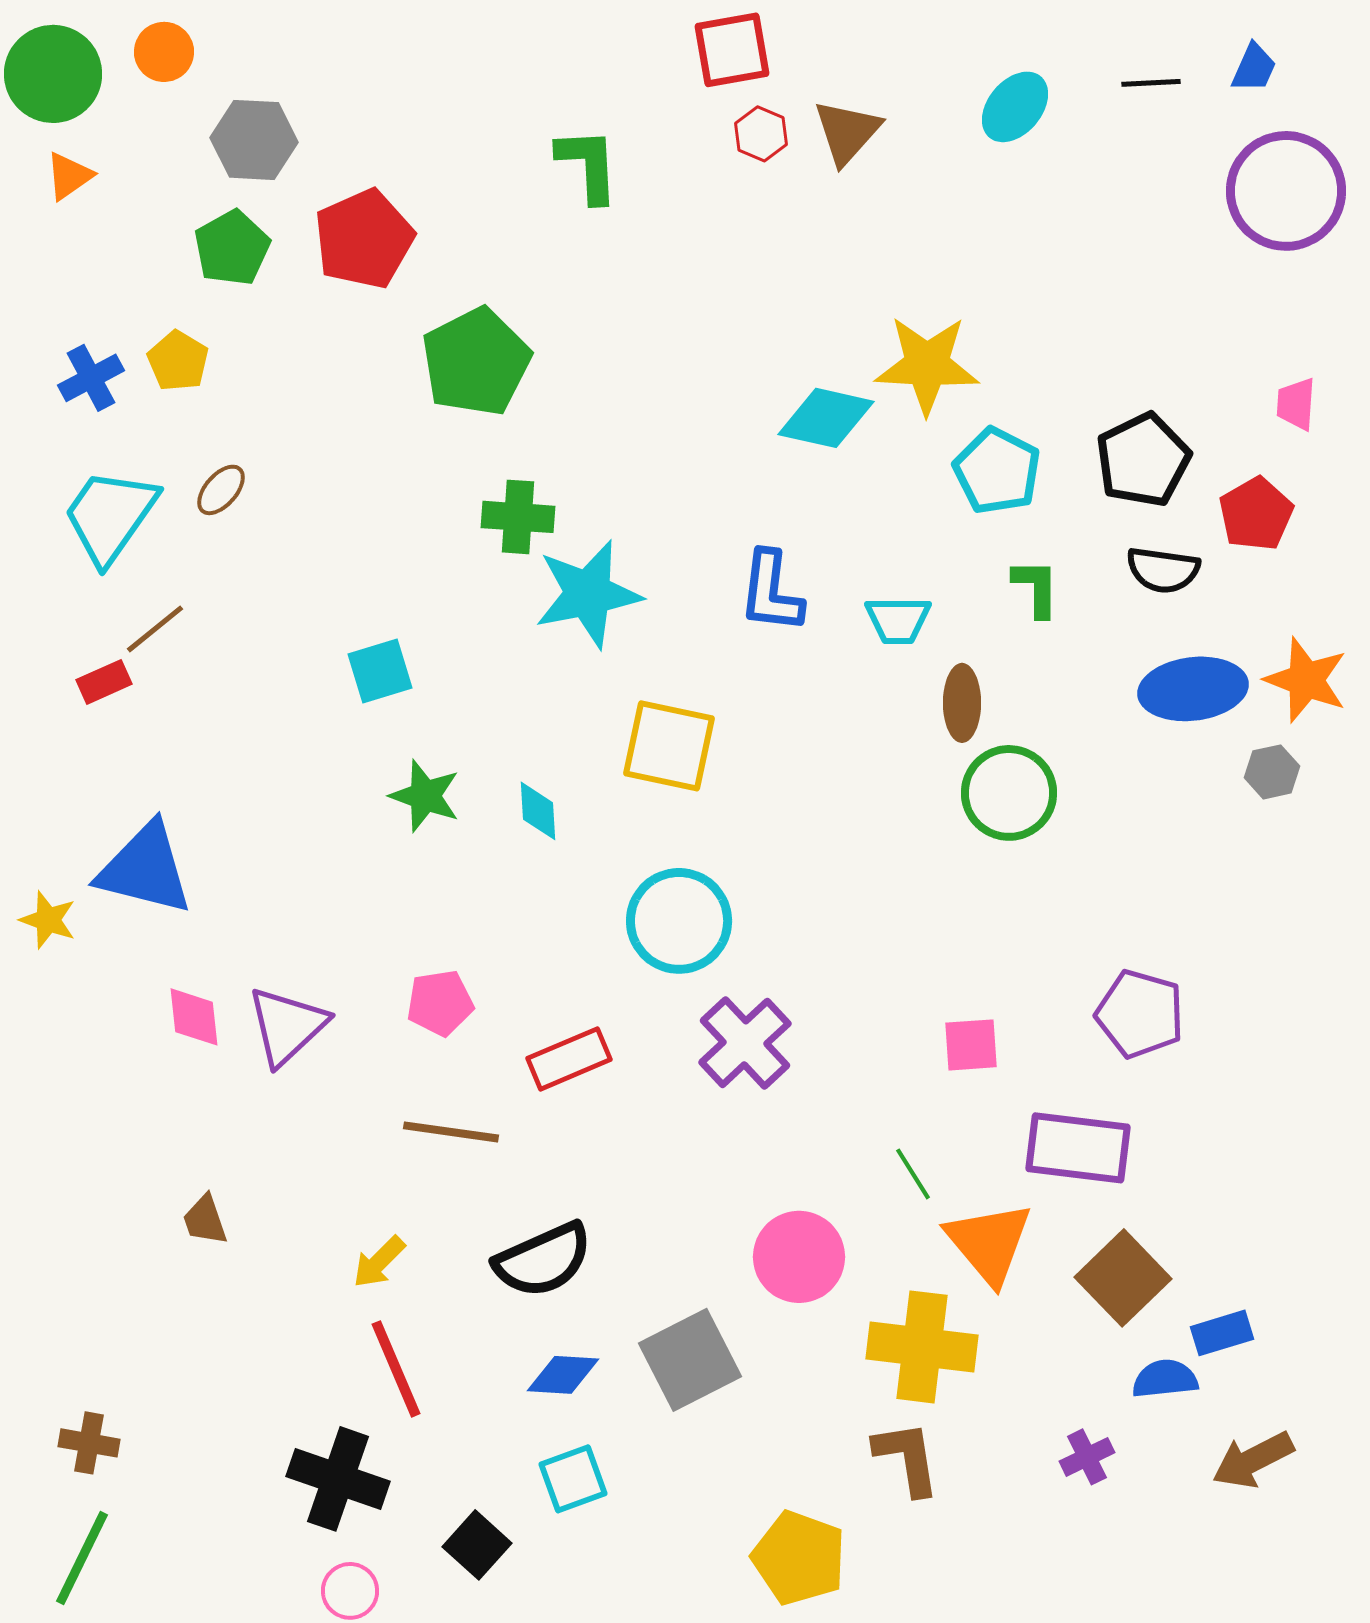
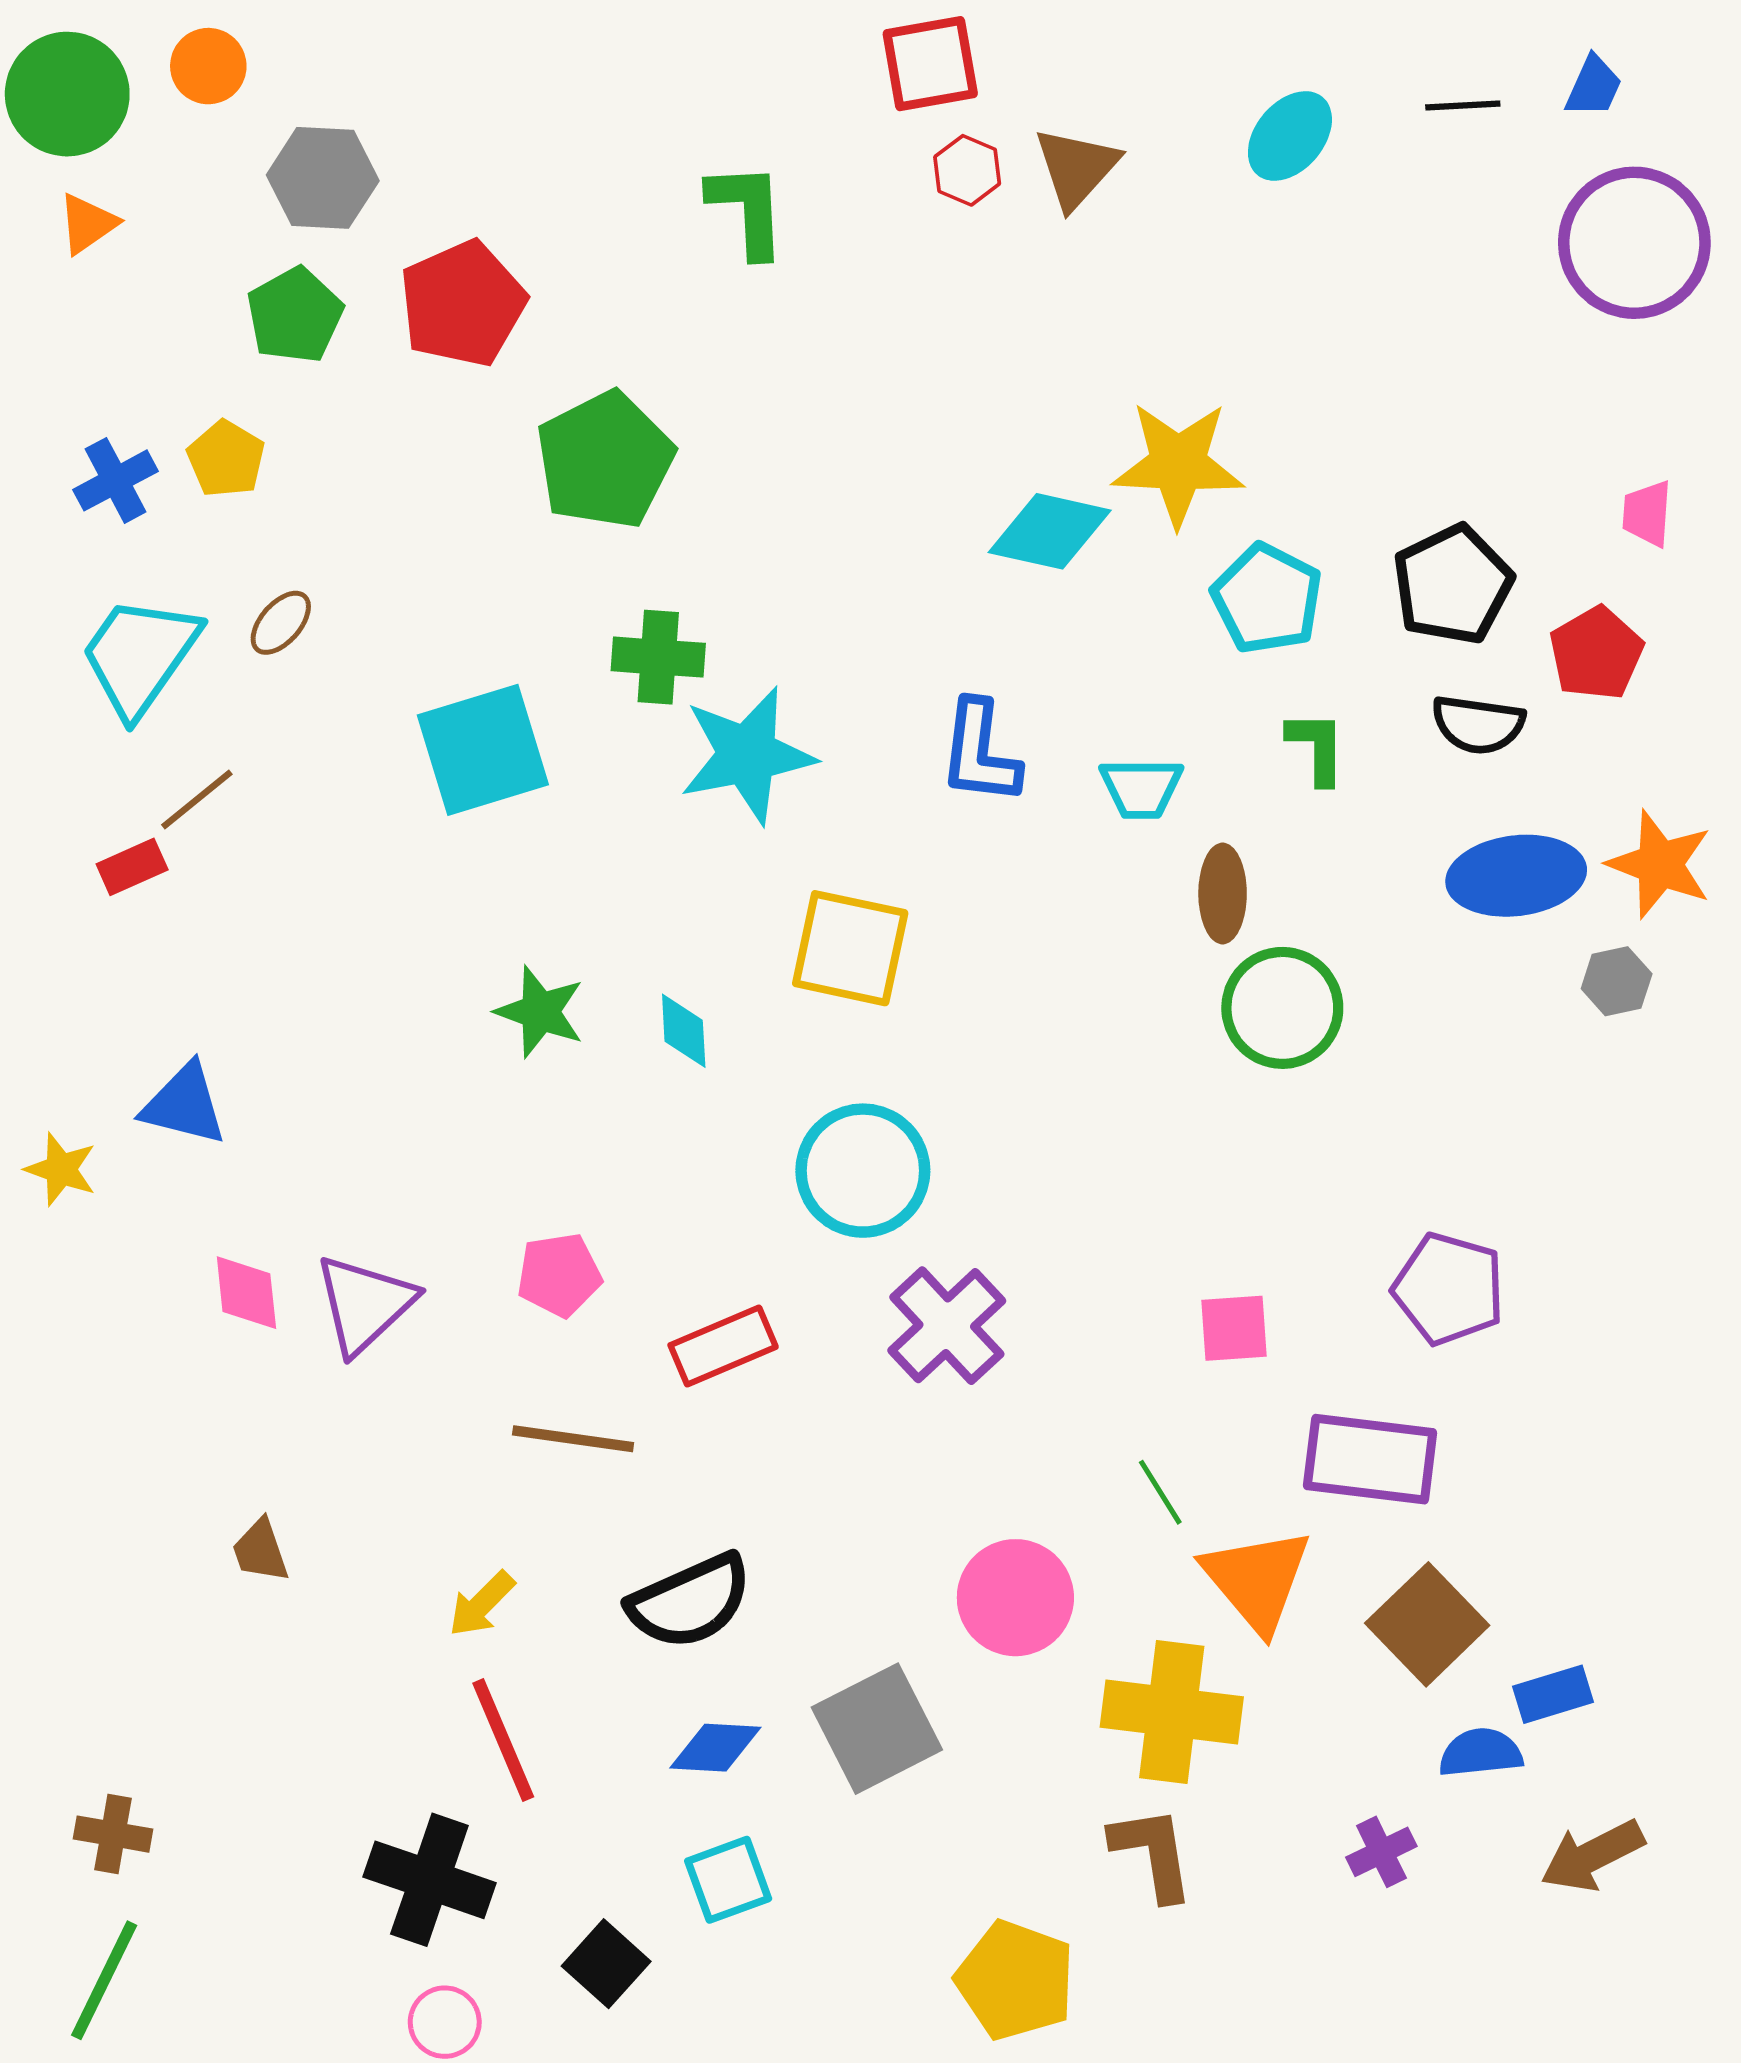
cyan square: (380, 671) -> (483, 750), moved, size x1.6
blue triangle: (145, 869) -> (184, 1104), size x0.7

